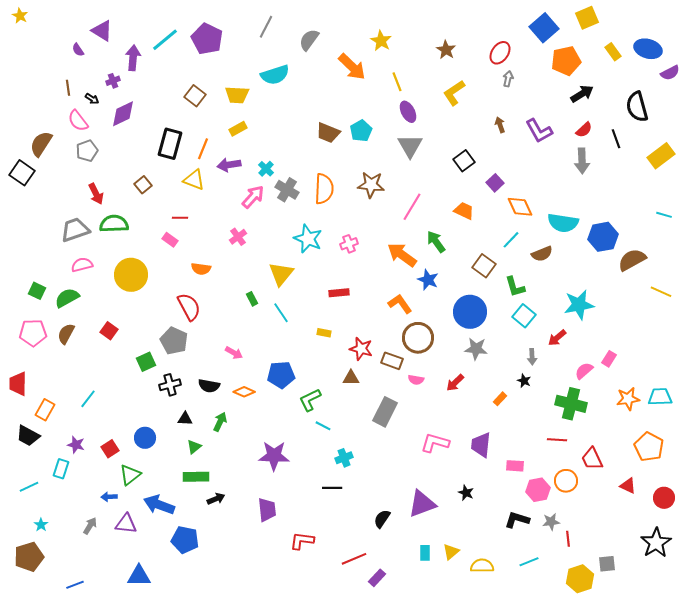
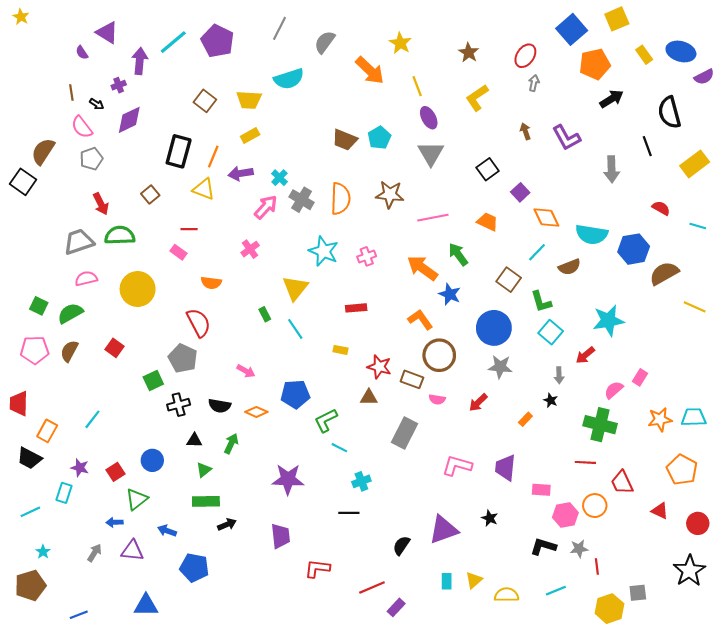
red semicircle: (584, 130) -> (661, 208), moved, turned -108
pink line: (412, 207) -> (433, 218), turned 48
blue arrow: (159, 505) -> (167, 531), size x0.6

